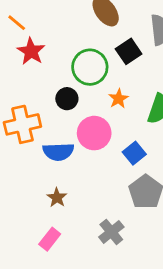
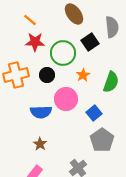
orange line: (17, 23) -> (30, 20), moved
red star: (31, 51) -> (35, 42), moved, turned -30
orange cross: (22, 124) -> (16, 75), moved

